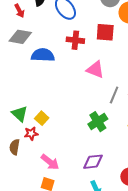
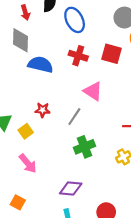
gray diamond: (20, 37) -> (21, 40), turned 70
gray line: (114, 95) -> (74, 117), moved
red star: (31, 134) -> (43, 110), moved
pink arrow: (50, 162) -> (28, 163), moved

